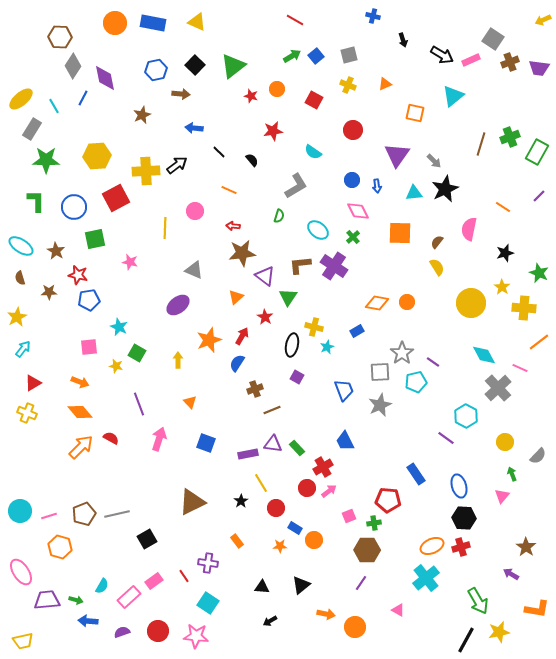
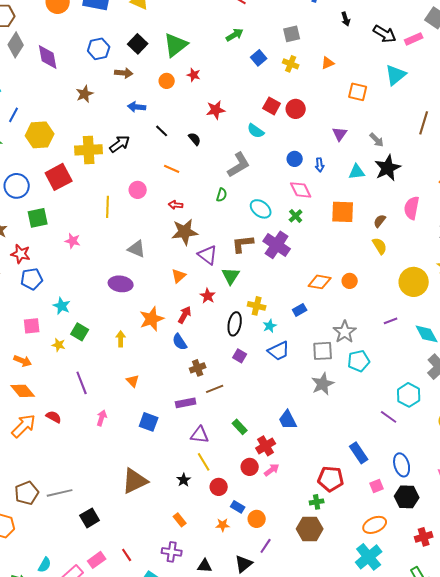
blue square: (316, 56) -> (259, 58), moved
orange circle: (277, 89) -> (167, 81), moved
blue line: (83, 98) -> (14, 115), moved
red square: (314, 100) -> (272, 106), moved
purple triangle: (397, 155) -> (340, 134), size x0.6
purple ellipse: (178, 305) -> (121, 284), turned 45
purple line: (433, 362) -> (391, 321), moved, turned -56
blue semicircle: (237, 363) -> (180, 342), turned -66
blue trapezoid: (344, 390) -> (279, 351), moved, turned 85
pink arrow: (159, 439) -> (102, 418), size x0.7
purple triangle: (273, 444) -> (200, 435), moved
purple rectangle: (248, 454) -> (186, 403), moved
pink square: (349, 516) -> (377, 486), moved
red cross: (461, 547) -> (424, 537), moved
purple cross: (208, 563) -> (172, 552), moved
purple line: (361, 583) -> (266, 546), moved

